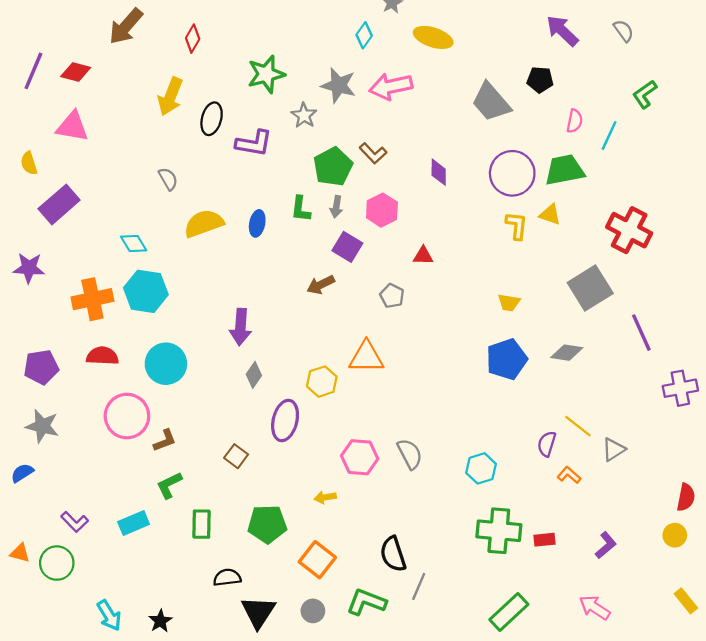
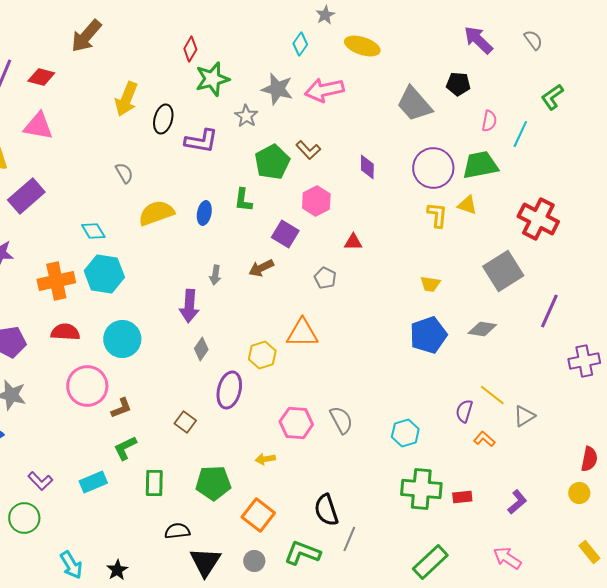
red diamond: (193, 39) -> (190, 49), moved
gray arrow: (336, 207) -> (215, 275), moved
purple line: (641, 333) -> (549, 311), turned 48

